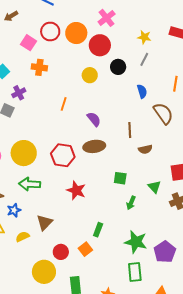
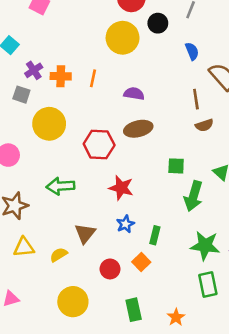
orange cross: (39, 67) -> (61, 76), moved
yellow circle: (90, 75) -> (123, 38), size x1.6
purple semicircle: (94, 119) -> (134, 94), turned -35
brown line: (130, 130) -> (196, 99), moved
yellow circle: (24, 153) -> (49, 124), moved
green arrow: (131, 203) -> (193, 196), size x1.6
blue star: (14, 210) -> (125, 224), moved
yellow circle: (44, 272) -> (73, 302), moved

